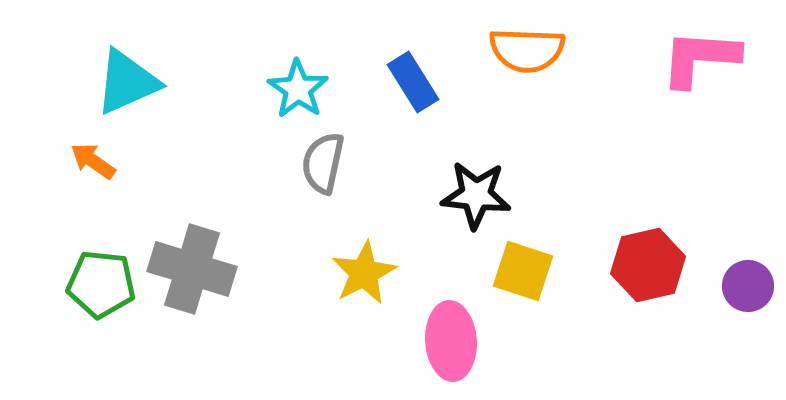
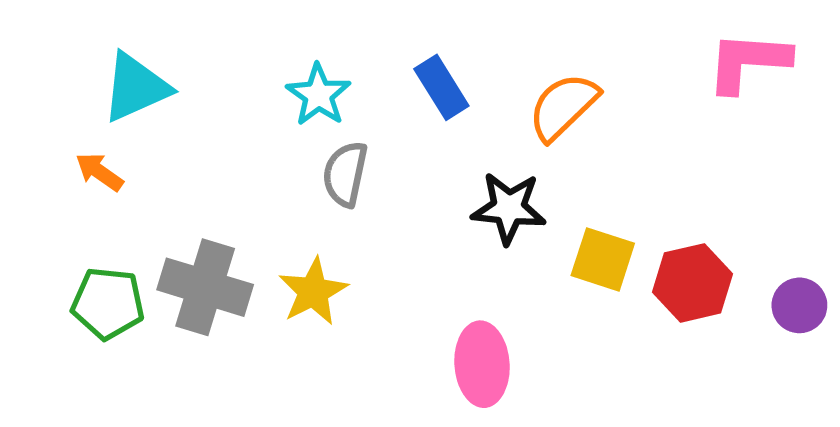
orange semicircle: (527, 50) -> (563, 107), moved, turned 134
yellow square: (523, 271) -> (603, 259), moved
yellow star: (364, 273) -> (313, 292), moved

